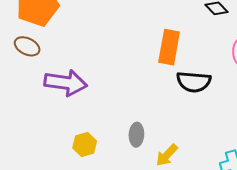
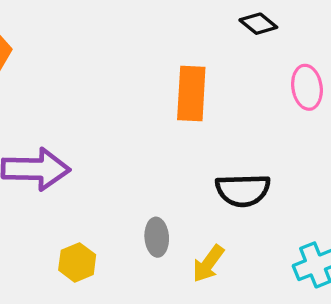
black semicircle: (194, 82) -> (243, 190), moved

